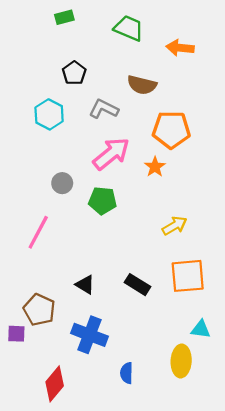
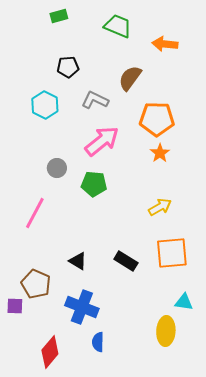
black pentagon: (74, 73) -> (68, 67), turned 30
brown semicircle: (142, 85) -> (130, 78), turned 112
orange star: (155, 167) -> (160, 153), moved
blue semicircle: (127, 373) -> (98, 342), moved

